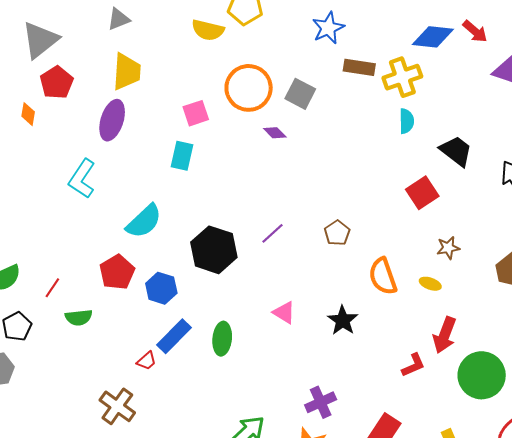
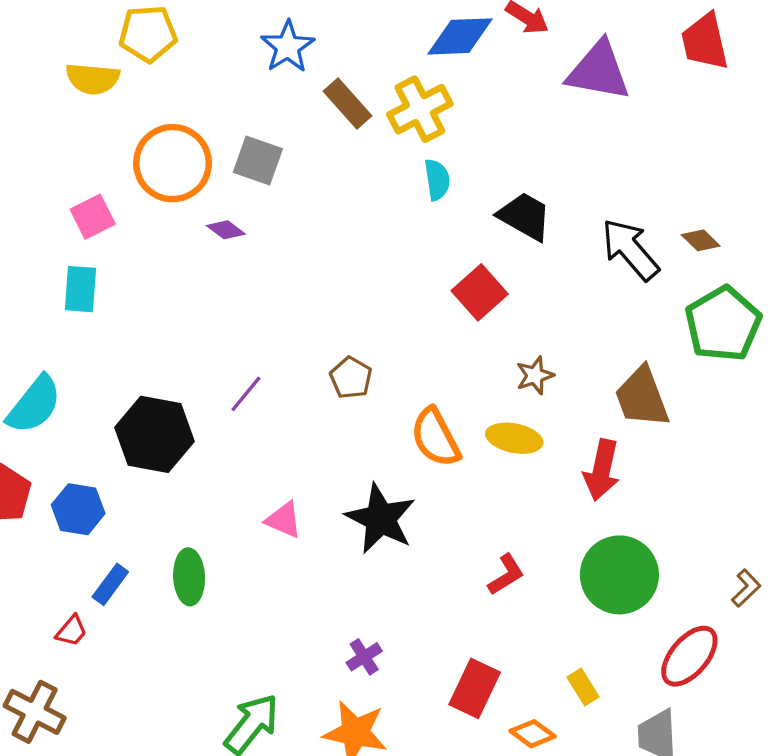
brown rectangle: (359, 67) -> (348, 103), turned 48
yellow ellipse: (430, 284) -> (514, 438), size x1.5
black star: (343, 320) -> (381, 519), size x1.4
red arrow: (445, 335) -> (602, 470), moved
blue rectangle: (174, 336) -> (110, 584), size x0.7
purple cross: (321, 402) -> (364, 657), size x0.7

